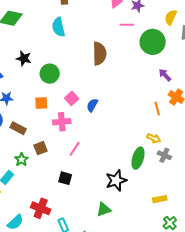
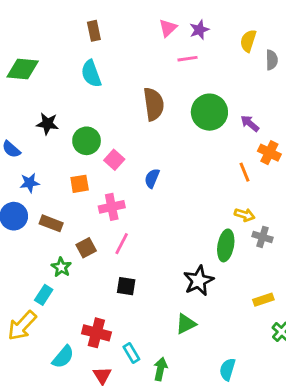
green circle: (153, 42) -> (209, 112), moved
pink square: (72, 98) -> (114, 160), moved
pink line: (75, 149) -> (122, 244), moved

